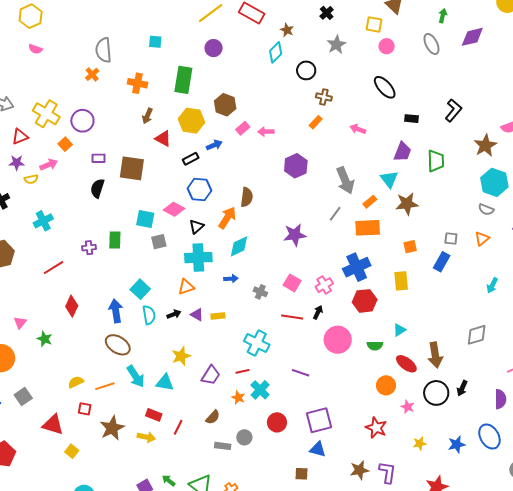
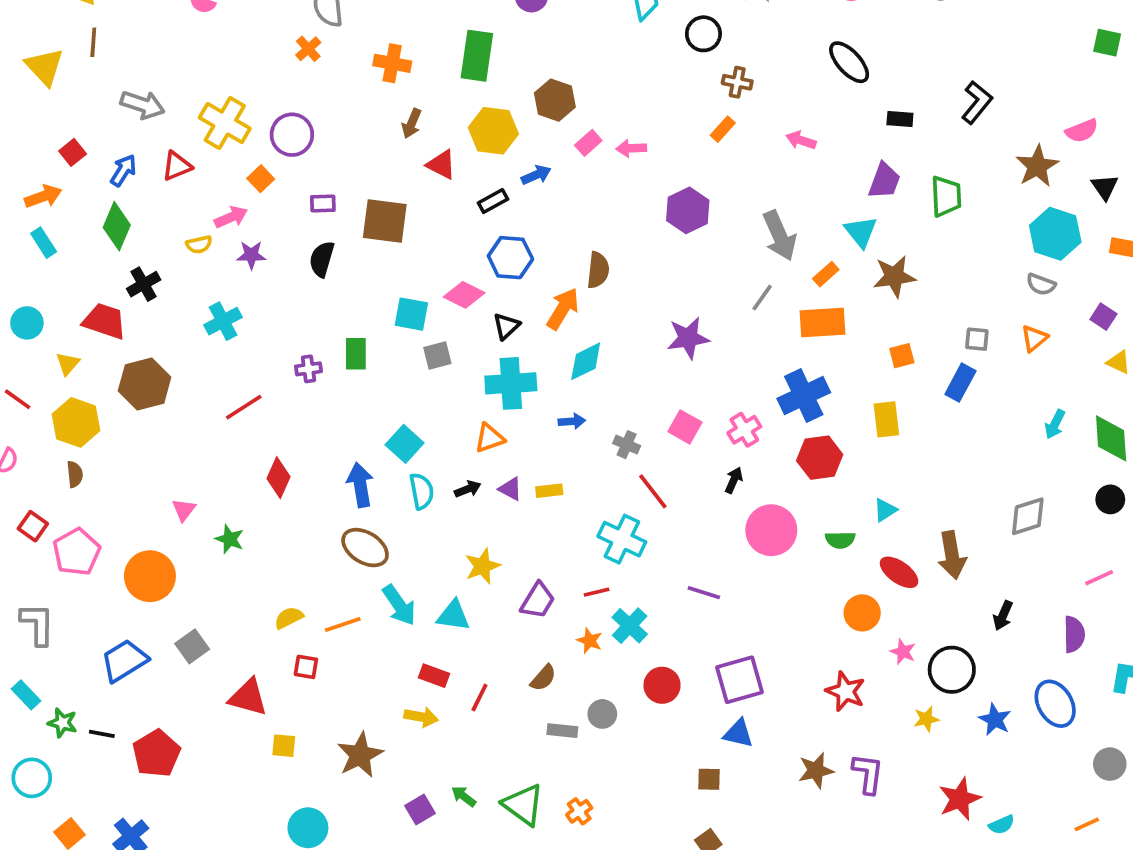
purple star: (17, 163) -> (251, 255), moved
red line: (292, 317) -> (653, 491), moved, turned 45
black circle: (436, 393) -> (952, 670), moved
brown star: (112, 428) -> (360, 755), moved
blue star: (457, 444) -> (995, 720), turned -30
yellow square: (72, 451) -> (284, 746), turned -32

